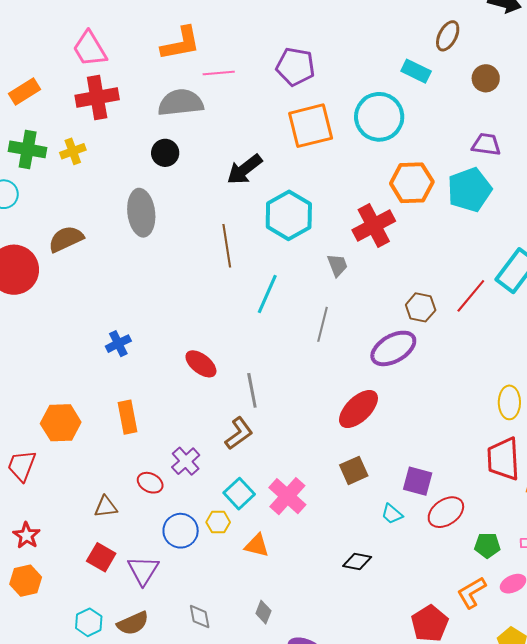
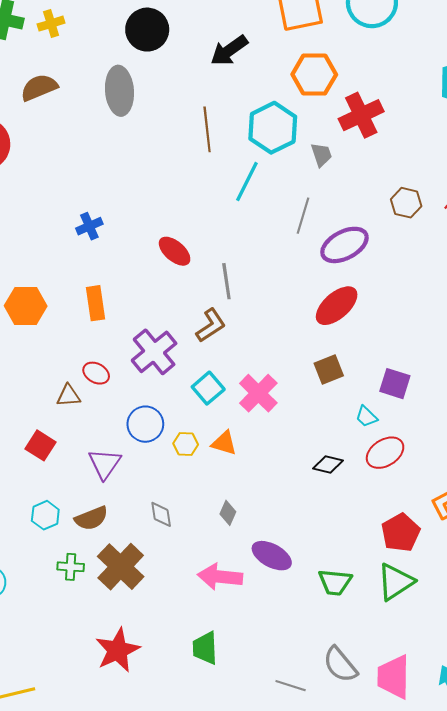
black circle: (165, 153) -> (147, 30), size x1.5
orange hexagon: (412, 183) -> (314, 75), moved
cyan hexagon: (289, 215) -> (273, 128), moved
brown semicircle: (66, 239) -> (39, 88), moved
purple ellipse: (393, 348) -> (344, 245), moved
purple cross: (186, 461) -> (154, 352), size x1.5
red ellipse: (150, 483) -> (96, 373), moved
red ellipse: (446, 512) -> (385, 453), moved
yellow hexagon: (218, 522) -> (186, 444), moved
red square: (101, 557) -> (40, 445), moved

